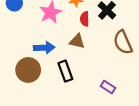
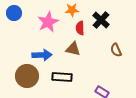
brown semicircle: (123, 42) -> (116, 50), size x0.6
black rectangle: (65, 71) -> (62, 77), turned -66

